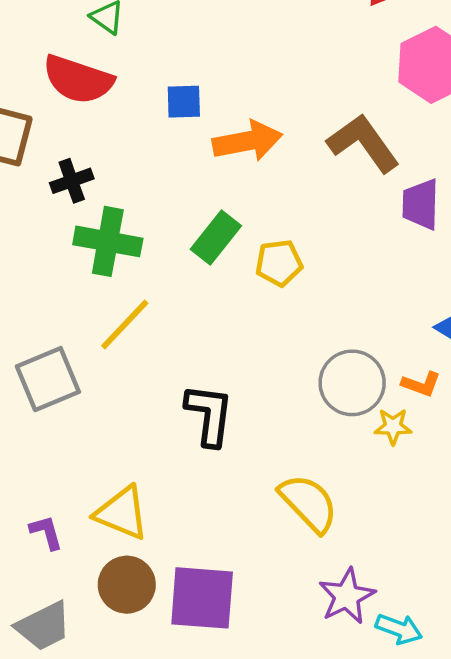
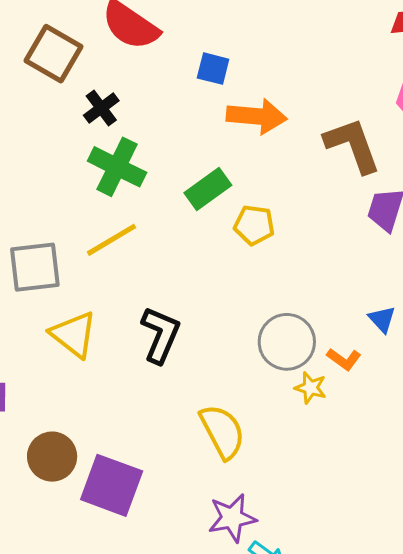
black cross: (72, 181) -> (101, 108), turned -33
yellow triangle: (122, 513) -> (74, 334), moved

